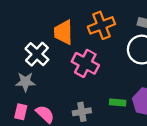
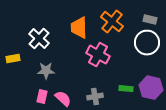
orange cross: (101, 25) -> (112, 22), turned -30
white cross: (37, 54) -> (39, 39), moved

